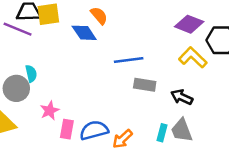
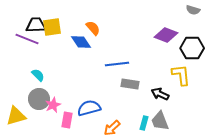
yellow L-shape: (193, 58) -> (181, 75), moved, turned 40
cyan semicircle: (31, 74) -> (38, 75), turned -32
gray circle: (16, 88) -> (39, 99), moved
blue semicircle: (94, 130) -> (89, 108), moved

